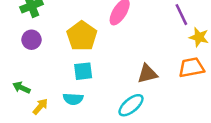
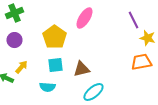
brown triangle: (147, 74) -> (81, 69), moved
yellow arrow: (40, 106) -> (21, 67), moved

